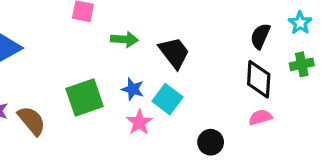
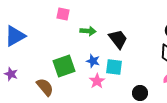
cyan square: (167, 99) -> (114, 67), turned -30
brown semicircle: (32, 121) -> (45, 87), moved

